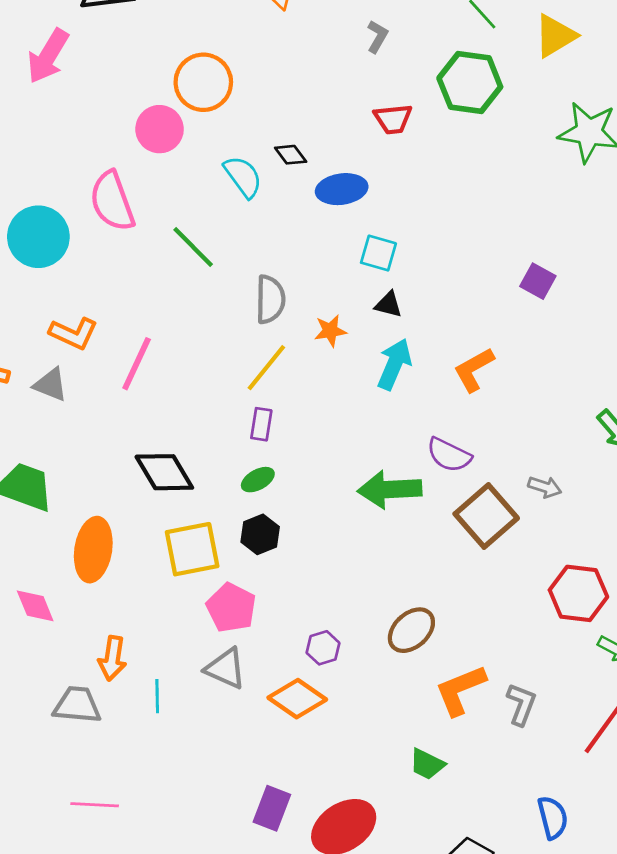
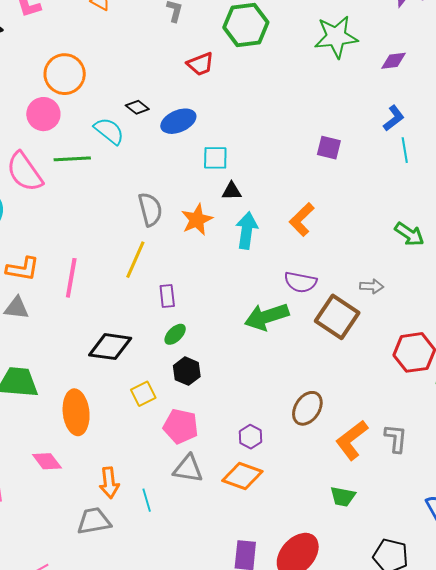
green line: (193, 247) -> (72, 159), moved, turned -33
orange star: (330, 331) -> (197, 220), size x1.4
yellow line: (266, 368) -> (135, 260), moved
black diamond: (164, 472) -> (110, 347), turned -36
yellow square: (192, 549) -> (143, 394), size x0.6

